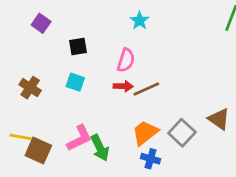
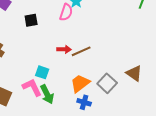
pink semicircle: (126, 60) -> (66, 12), moved
cyan square: (75, 82) -> (42, 72), moved
pink L-shape: (79, 138) -> (32, 87), turned -90

